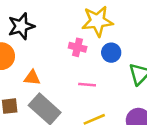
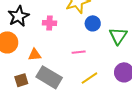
pink cross: (78, 47) -> (49, 23), moved

